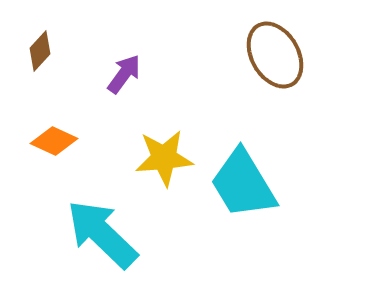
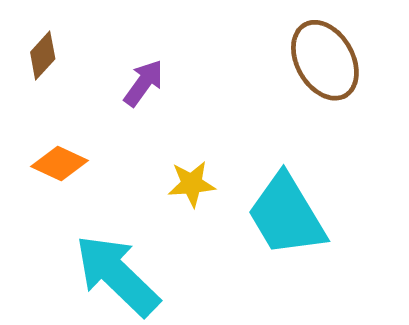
yellow star: (164, 158) -> (192, 184), size x0.7

